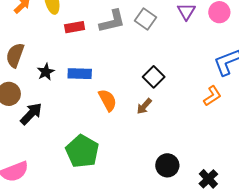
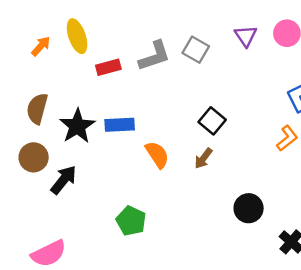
black star: (46, 72) -> (77, 126), size x1.6
green pentagon: (82, 151) -> (131, 221), size x0.7
black circle: (167, 165) -> (249, 208), moved

